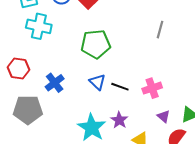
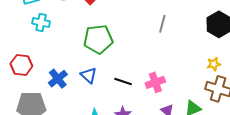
cyan cross: (39, 26) -> (41, 22), size x0.7
blue triangle: (97, 82) -> (89, 75), moved

